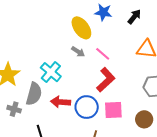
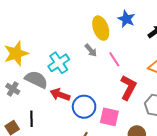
red L-shape: (106, 80) -> (128, 88), moved, turned -35
gray semicircle: (34, 94) -> (36, 79), turned -95

